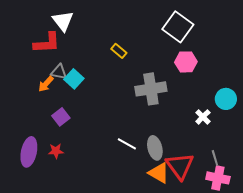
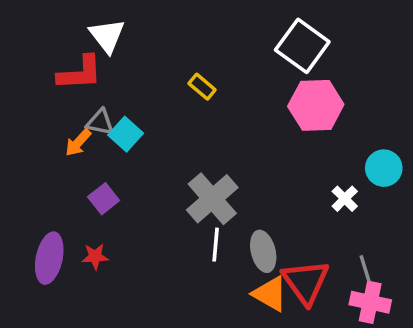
pink hexagon: (186, 62) -> (316, 105), size x1.4
gray cross: (151, 89) -> (212, 199), moved, turned -32
white line: (127, 144) -> (216, 245), turned 66

